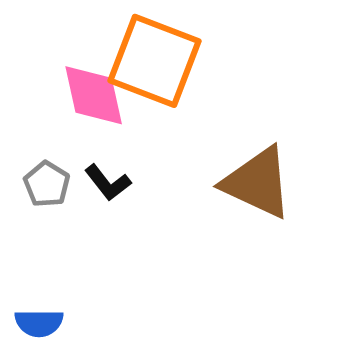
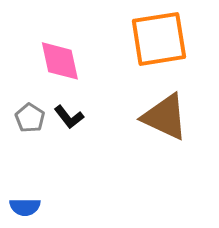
orange square: (155, 61) -> (159, 39), moved, turned -30

